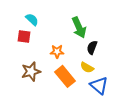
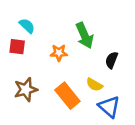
black semicircle: (92, 47) -> (112, 60), moved
orange star: (57, 51) -> (59, 53), moved

